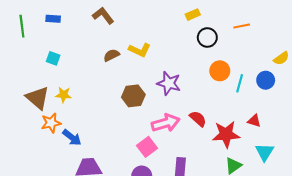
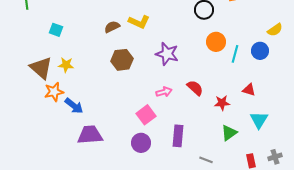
brown hexagon: (133, 96) -> (122, 60), moved
pink arrow: (166, 123) -> (164, 92), size x0.6
red star: (226, 134) -> (222, 103), size x0.6

